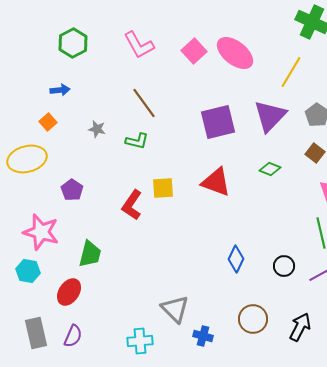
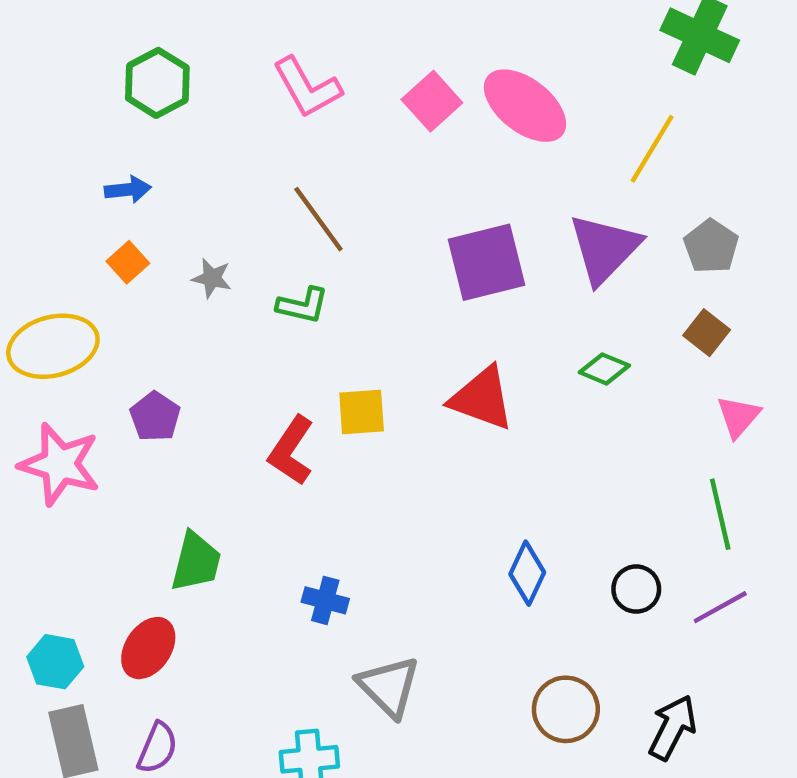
orange square: (48, 122) -> (128, 262), moved
pink star: (41, 232) -> (60, 464), moved
cyan hexagon: (28, 271) -> (55, 662), moved
blue cross: (203, 336) -> (325, 600), moved

